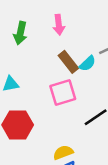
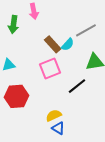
pink arrow: (59, 25) -> (34, 11), moved

